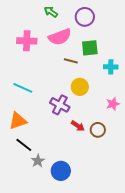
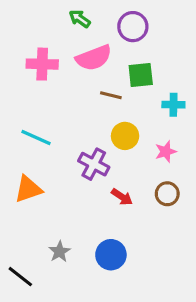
pink star: (113, 104) -> (166, 152), moved
brown circle: (98, 130) -> (167, 194), moved
black line: (24, 145) -> (20, 277), moved
blue circle: (61, 171) -> (111, 255), moved

